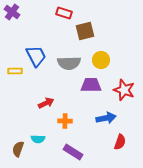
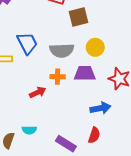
orange cross: (65, 121) -> (58, 77), moved
red semicircle: (120, 142) -> (94, 135), moved

